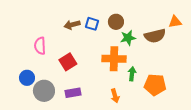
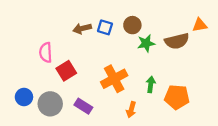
orange cross: (114, 59) -> (114, 79), moved, turned -30
red square: (68, 62) -> (66, 71), moved
blue circle: (27, 78) -> (24, 97), moved
purple rectangle: (73, 93) -> (83, 106), turned 42
orange arrow: (115, 96) -> (131, 110), turned 32

